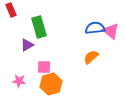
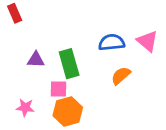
green rectangle: (39, 27) -> (69, 64), moved
blue semicircle: (95, 28) -> (112, 42), moved
purple triangle: (27, 45) -> (36, 60), turned 32

